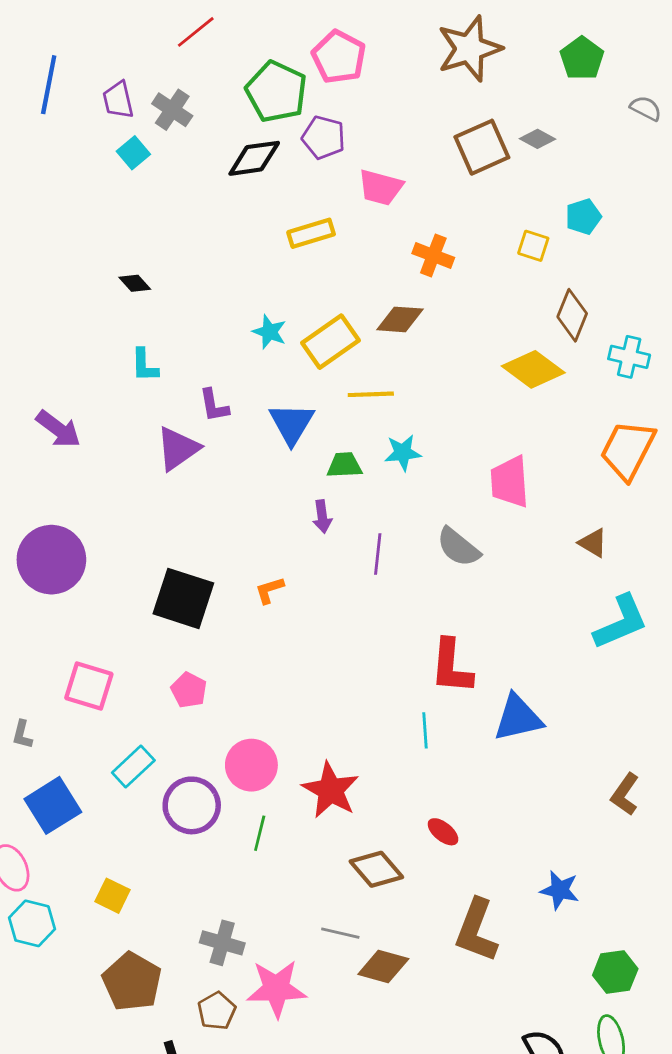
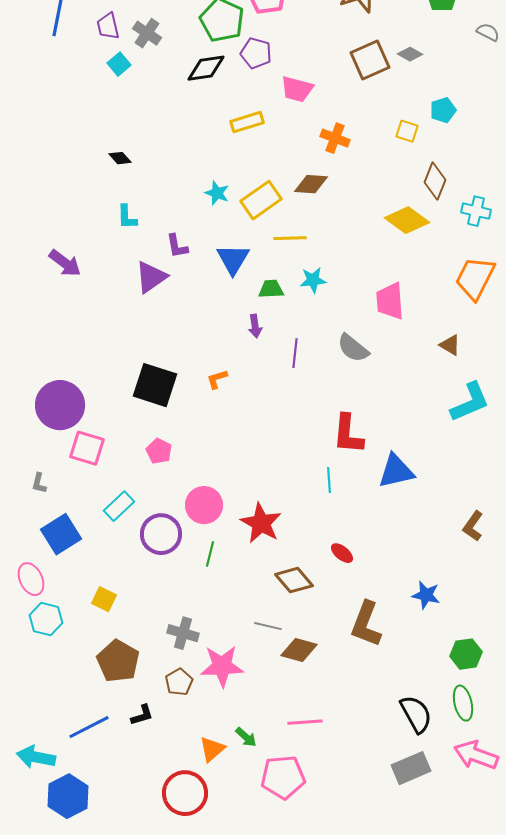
purple circle: (51, 560) -> (60, 405), moved

